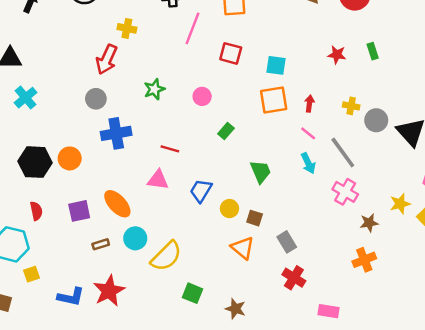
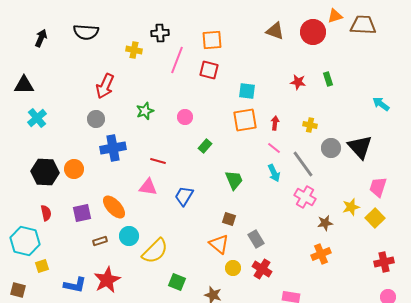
yellow cross: (127, 28) -> (134, 50), moved
red square: (231, 53) -> (209, 70), moved
gray circle: (376, 120) -> (331, 148), moved
yellow circle: (229, 209) -> (233, 268), moved

